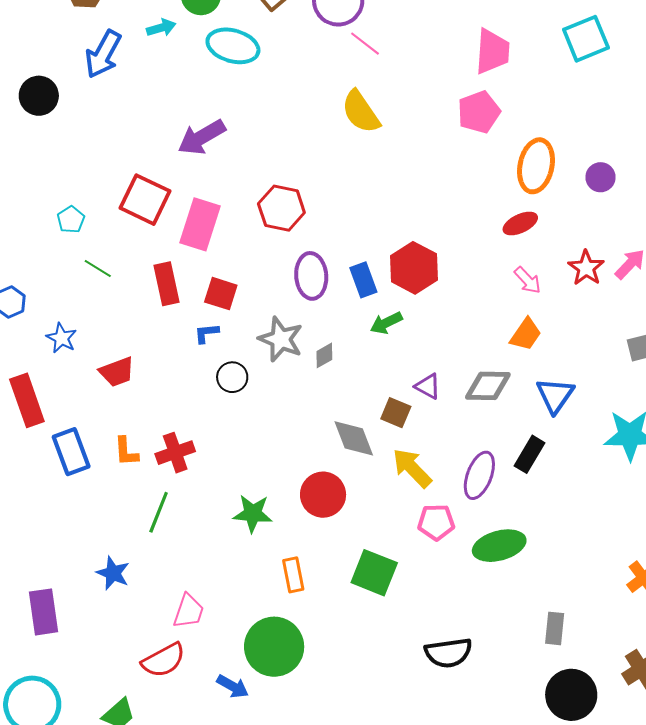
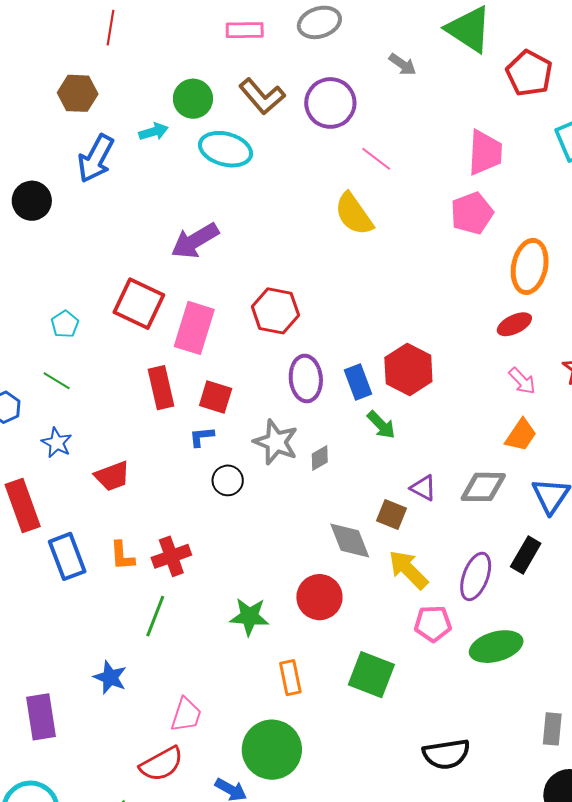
pink line: (365, 44) -> (376, 159), moved
green line: (98, 268) -> (57, 381), moved
green arrow: (386, 323) -> (381, 425), turned -108

